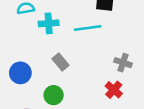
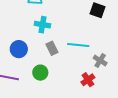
cyan cross: (49, 23) -> (42, 25), moved
cyan line: (88, 28) -> (78, 45), moved

